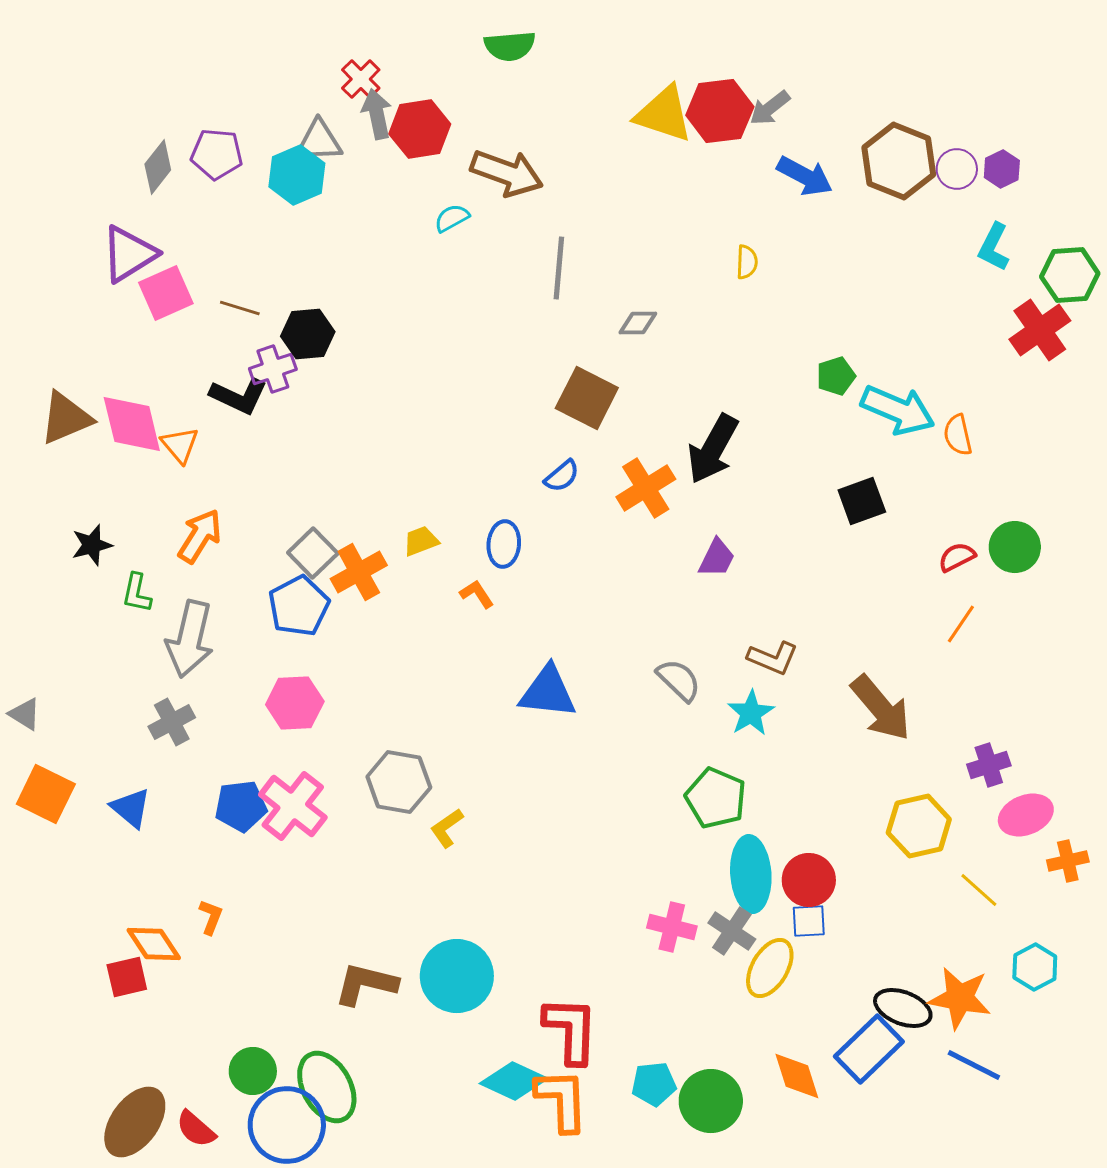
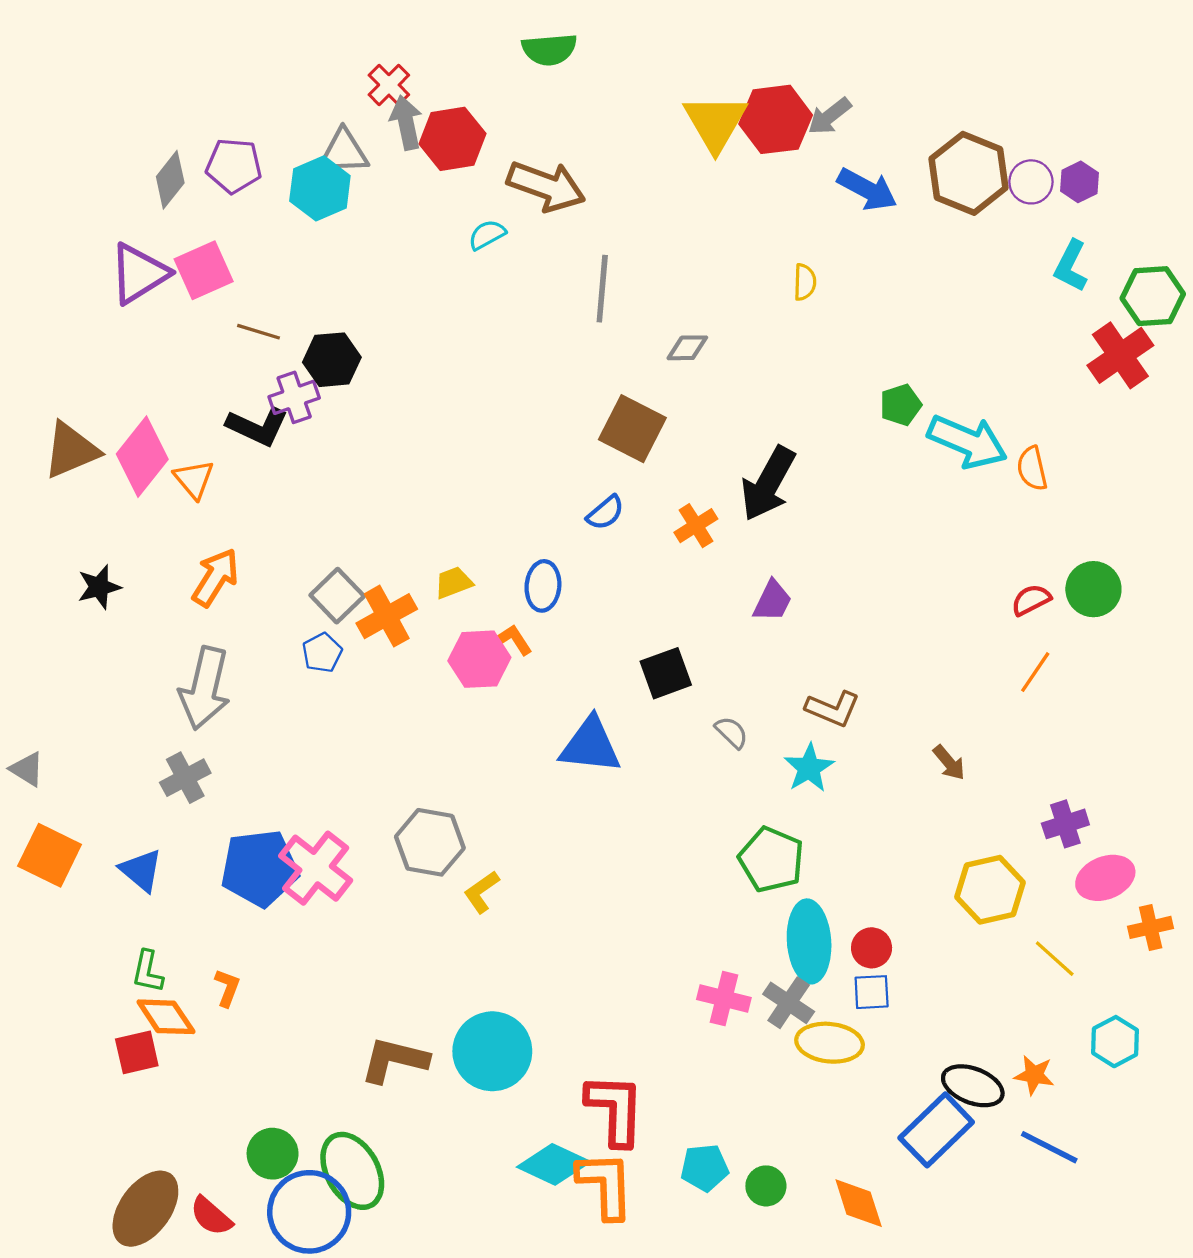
yellow triangle: (664, 114) -> (715, 123), turned 42
pink square: (166, 293) -> (204, 270), moved
pink diamond: (132, 424) -> (142, 457), turned 52
orange cross: (646, 488) -> (696, 526), size x0.7
black square: (862, 501) -> (666, 673), moved
green L-shape: (137, 593) -> (148, 972), moved
blue pentagon: (299, 606) -> (322, 653), size x0.6
gray semicircle: (679, 680) -> (731, 732), size x0.7
pink hexagon: (295, 703) -> (479, 659), moved
brown arrow: (881, 708) -> (949, 763), size x0.5
blue pentagon: (241, 806) -> (260, 868), size x1.4
red circle: (809, 880) -> (872, 948), size x0.7
yellow ellipse: (770, 968) -> (830, 1043), turned 66
orange star: (960, 998) -> (1034, 1075), size x0.6
orange diamond: (797, 1076) -> (859, 1203), moved
green circle: (711, 1101) -> (766, 1186), size x0.6

